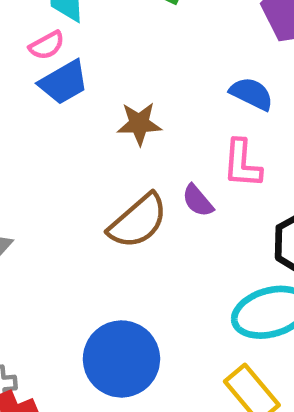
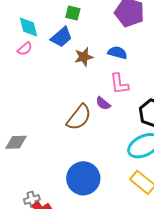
blue trapezoid: (64, 82) -> (61, 37), moved
brown star: (139, 124) -> (84, 57), moved

